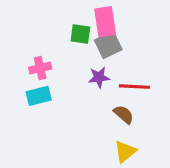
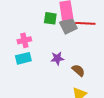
purple star: (99, 77) -> (57, 58), moved
red line: (135, 87) -> (85, 23), moved

